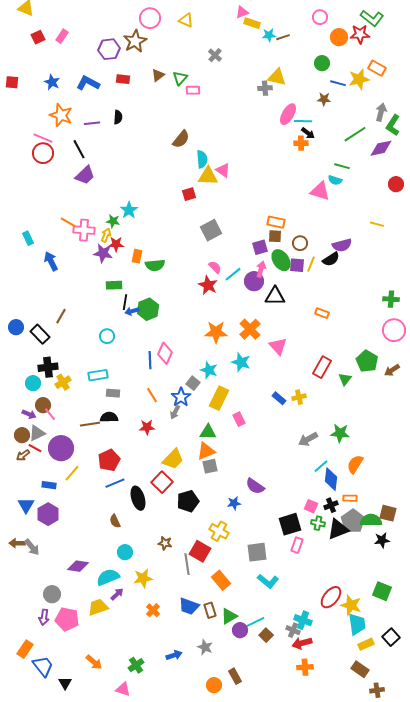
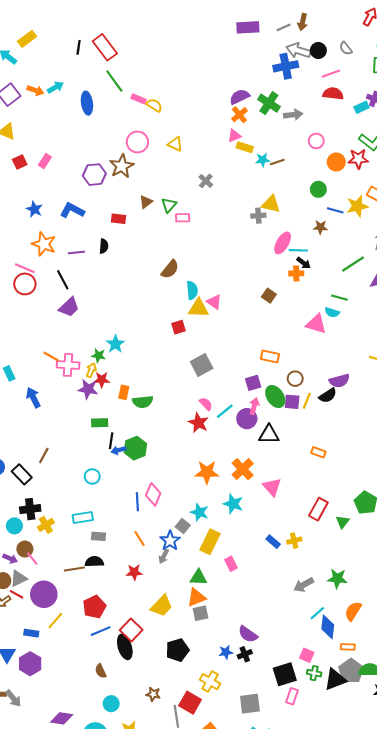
red rectangle: (123, 79) -> (119, 219), moved
brown square: (275, 236) -> (269, 296), moved, turned 32
red square: (162, 482) -> (131, 630), moved
black cross: (331, 505) -> (245, 654), moved

